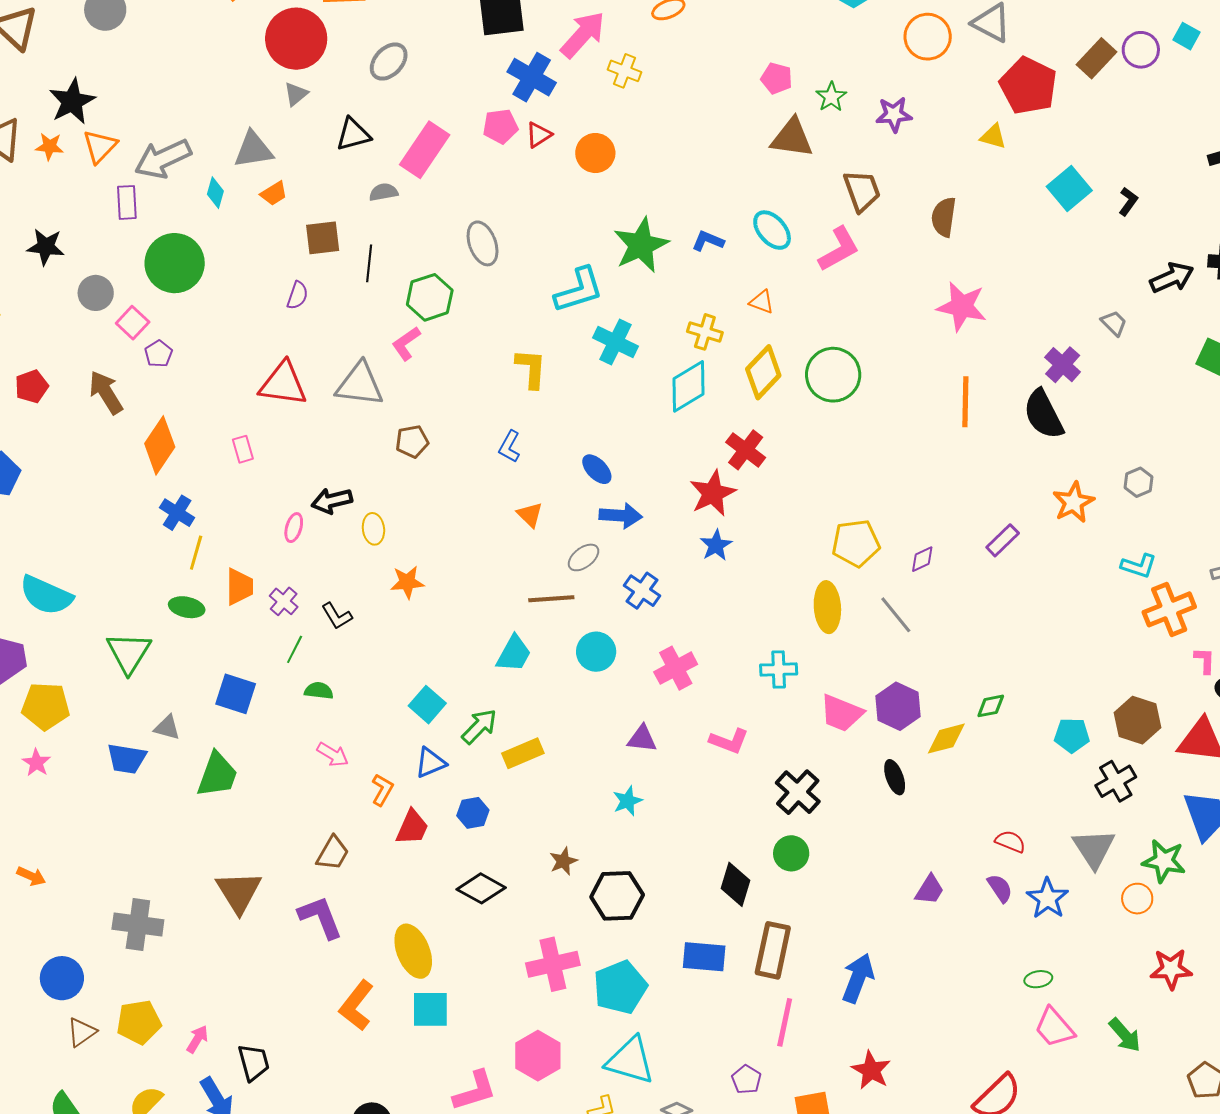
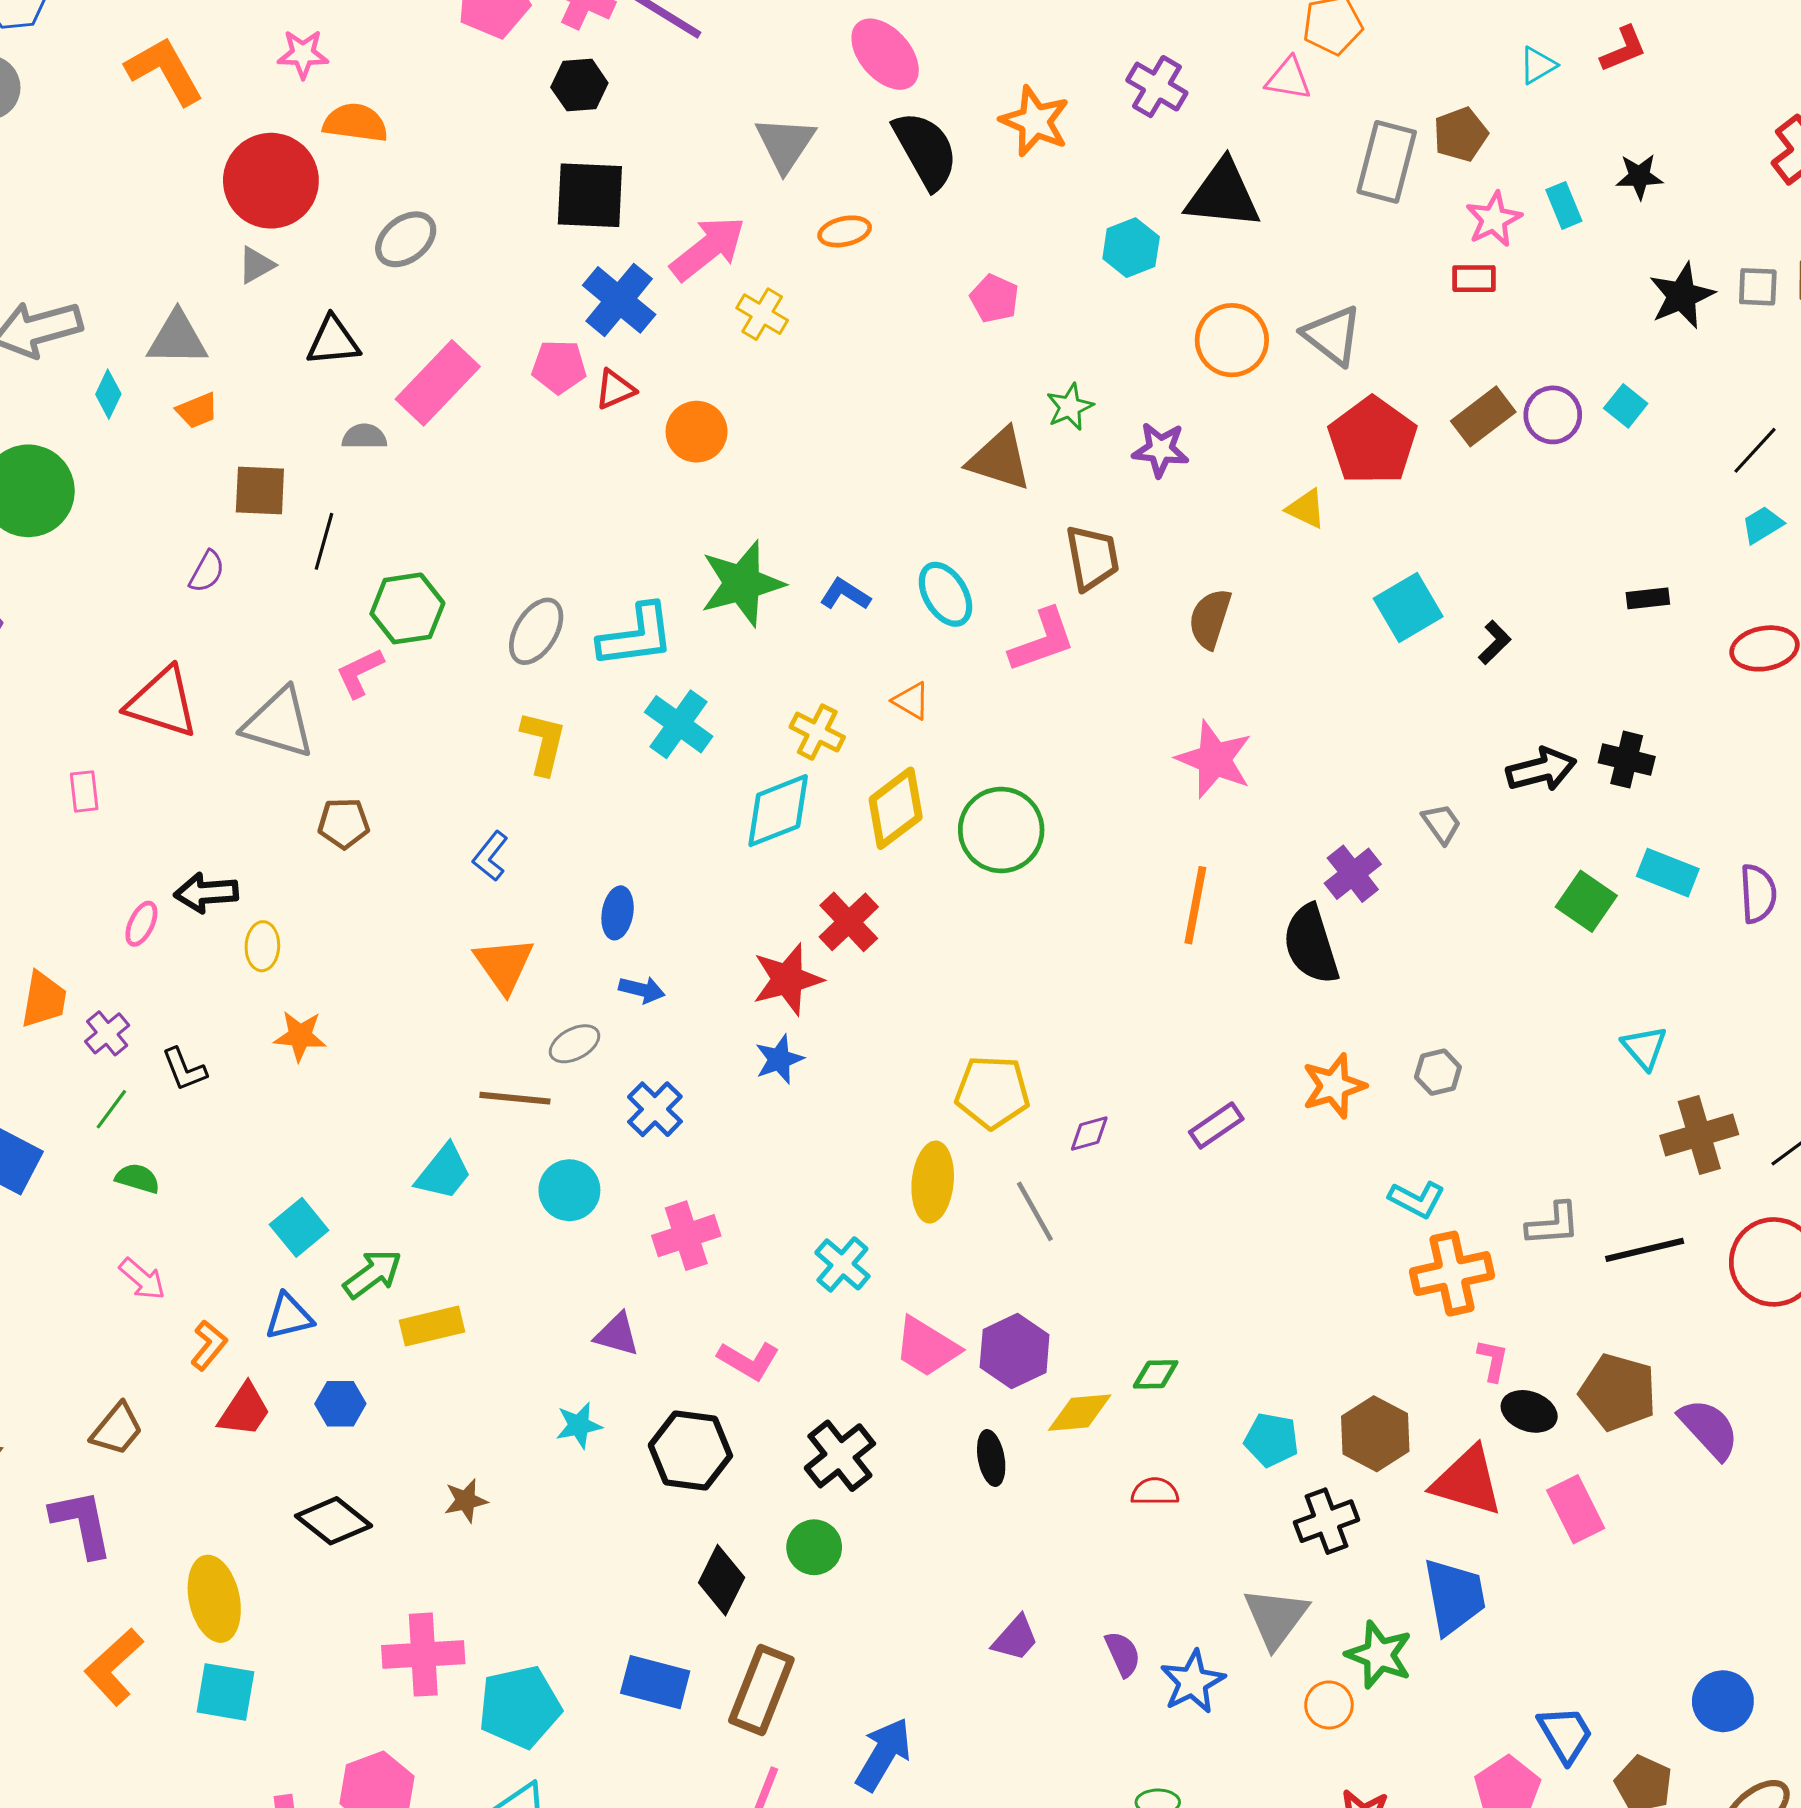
pink pentagon: (777, 78) -> (994, 298), moved
gray ellipse: (483, 243) -> (536, 631), moved, turned 42
blue ellipse: (597, 469) -> (618, 913), turned 44
orange triangle: (530, 515) -> (504, 965), size x1.5
blue arrow: (621, 516) -> (642, 990), size x0.7
cyan cross: (779, 670) -> (842, 1264), turned 33
red semicircle: (1010, 842) -> (1155, 1492), moved, turned -32
black hexagon: (617, 896) -> (690, 1451), moved

